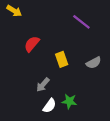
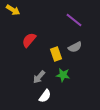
gray semicircle: (94, 63) -> (75, 47), moved
green star: (69, 101) -> (63, 75), moved

